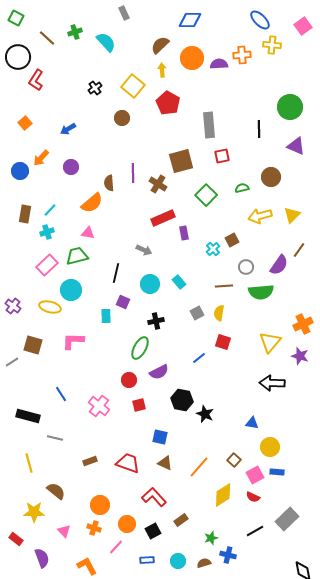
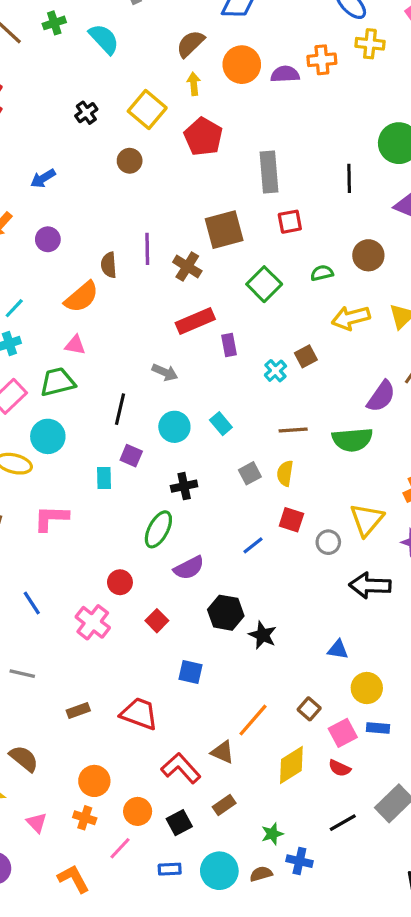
gray circle: (246, 267) -> (328, 542), moved
red circle: (129, 380) -> (120, 582), moved
red square: (139, 405) -> (157, 621), turned -32
brown triangle: (165, 463) -> (223, 752), moved
cyan circle: (178, 561) -> (219, 871), size x1.5

